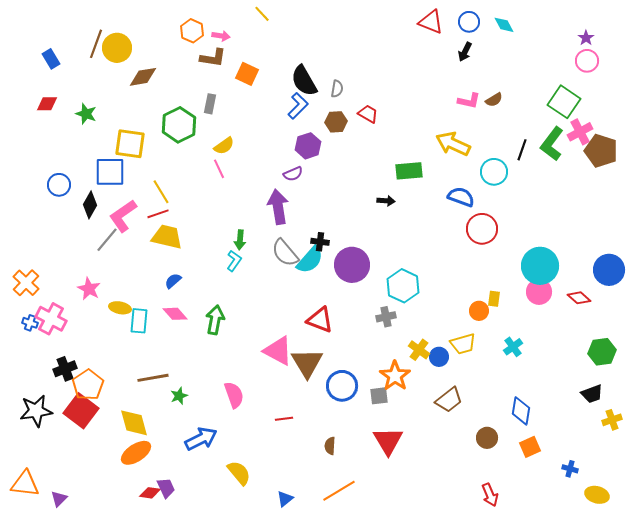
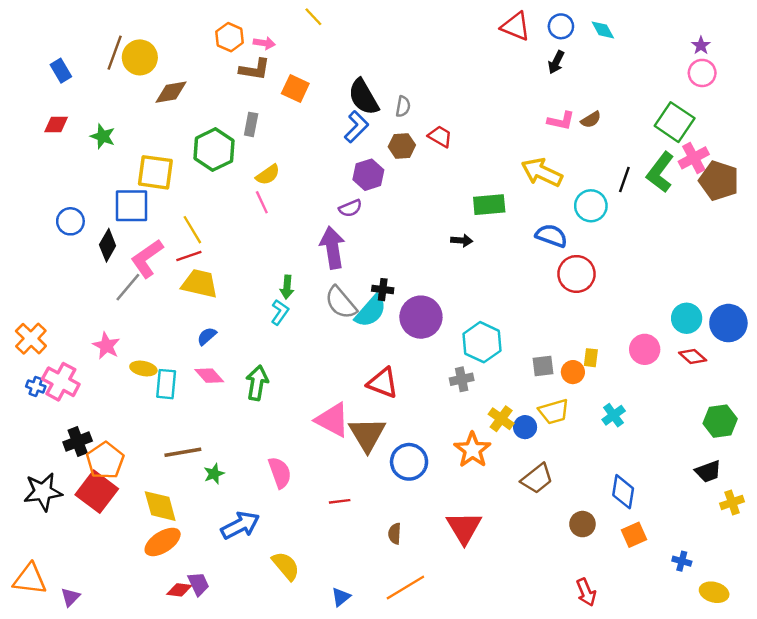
cyan circle: (540, 266) -> (687, 318), moved, size x0.7
gray square: (379, 396) -> (543, 366), moved

